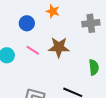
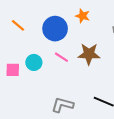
blue circle: (27, 23) -> (55, 29), size x1.5

